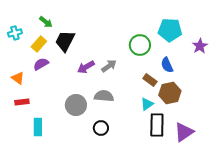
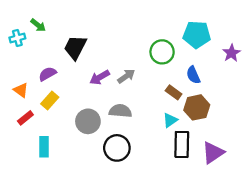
green arrow: (46, 22) -> (38, 25), moved
yellow rectangle: (39, 44) -> (50, 100), moved
red rectangle: (22, 102) -> (25, 118), turned -32
black circle: (101, 128) -> (117, 148), size x1.5

